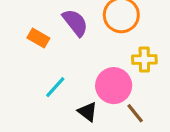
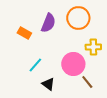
purple semicircle: (75, 23) -> (48, 23), turned 60
black triangle: (88, 112) -> (48, 84), moved

